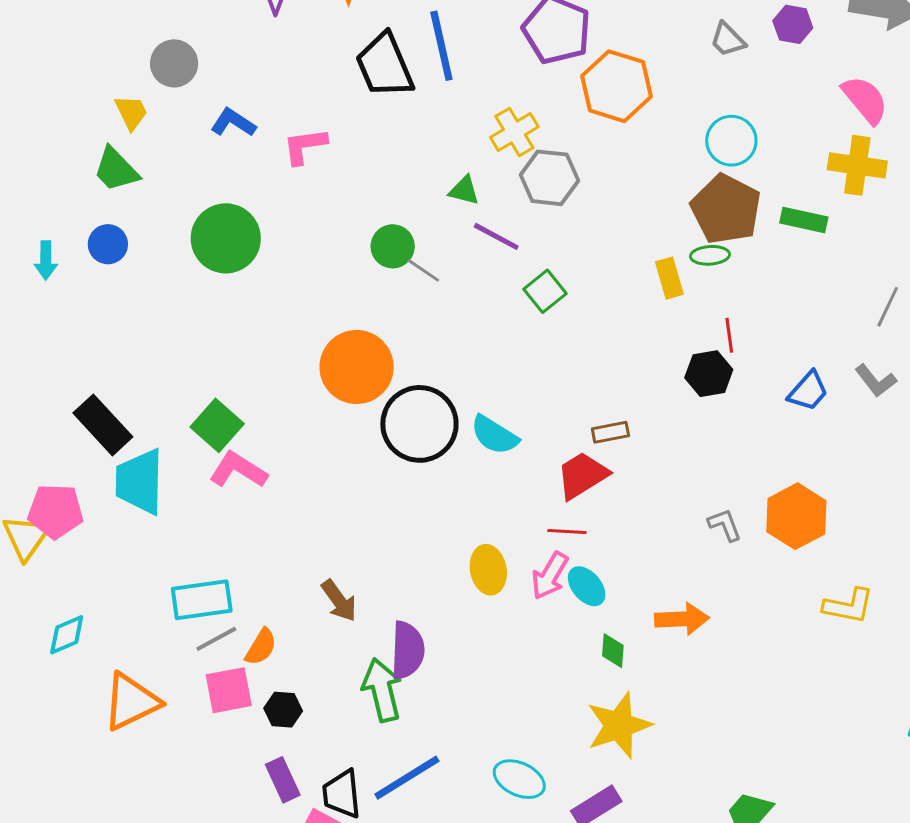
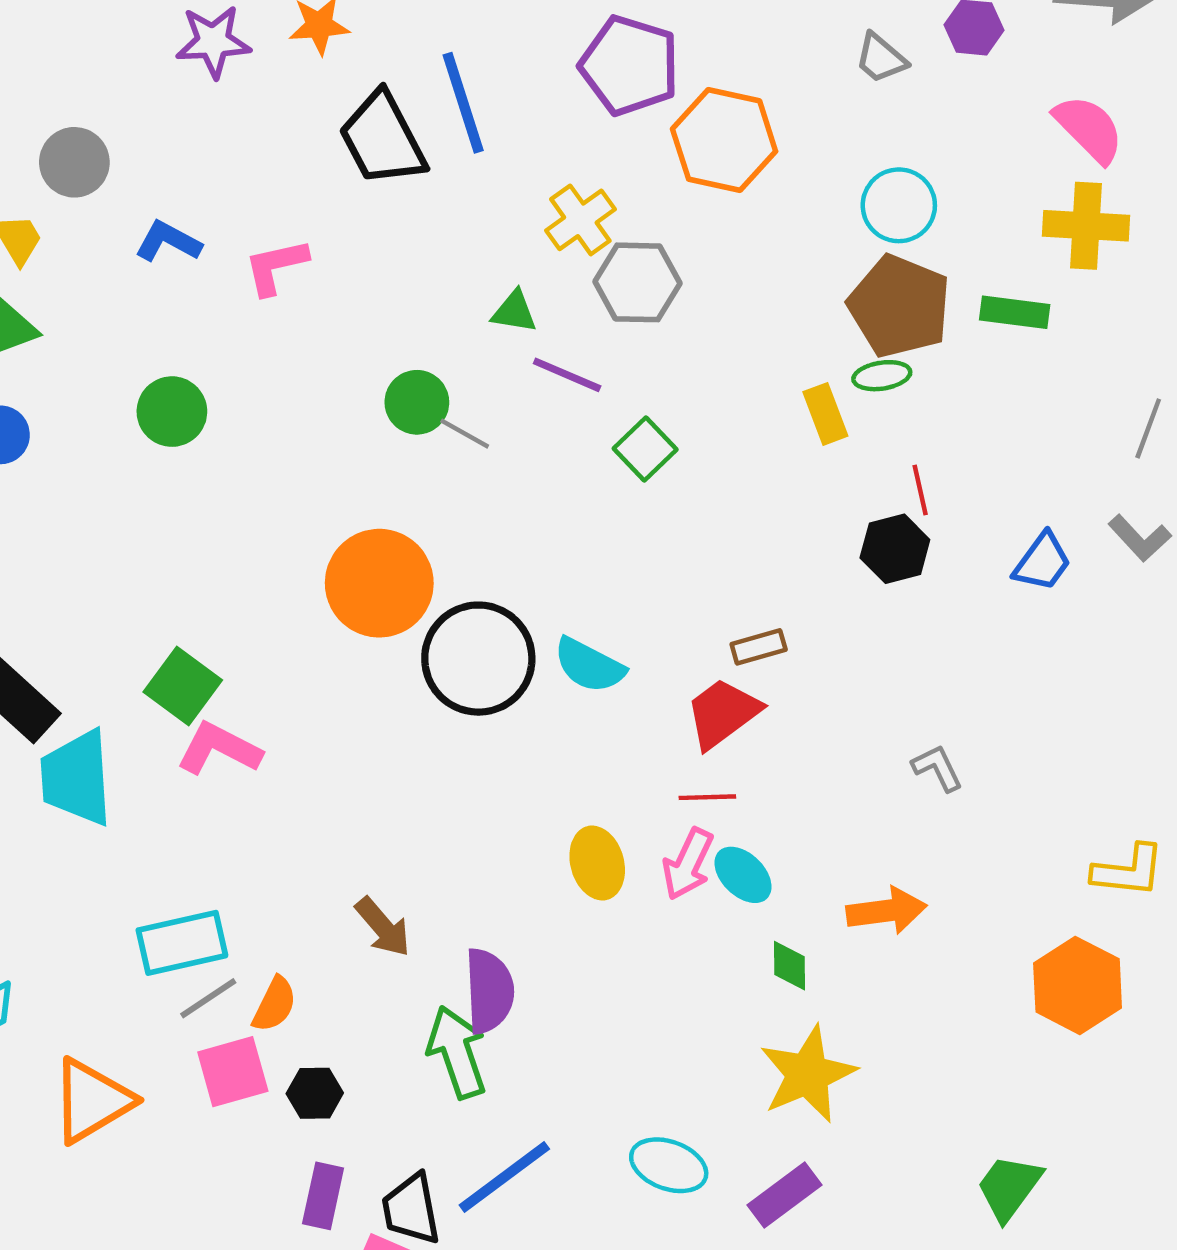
green circle: (226, 238) -> (172, 412), size x0.7
orange hexagon: (796, 516) -> (1078, 985), moved
purple rectangle: (283, 780) -> (323, 1196), turned 42

